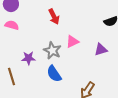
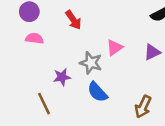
red arrow: (54, 16) -> (73, 20), moved

